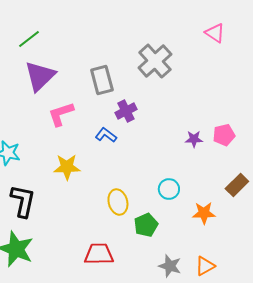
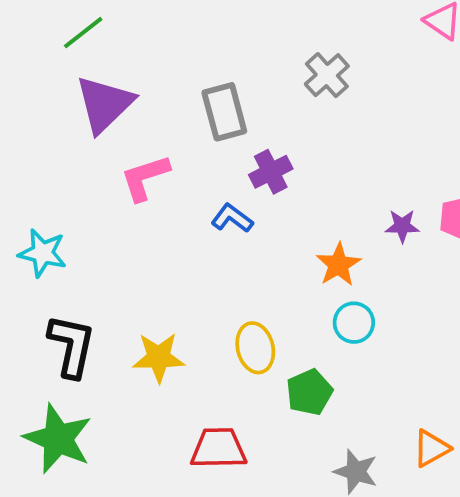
gray cross: (155, 61) -> (327, 75), size x0.7
yellow star: (67, 167) -> (159, 357), moved
orange star: (204, 213) -> (338, 265), moved, turned -30
orange triangle: (205, 266) -> (431, 448), moved

